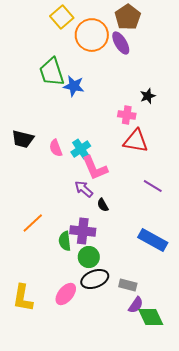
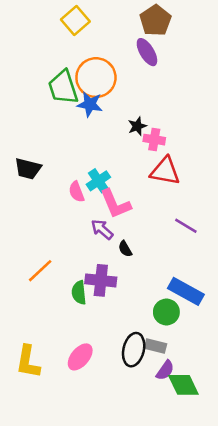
orange circle: (92, 35) -> (96, 78), moved
black star: (148, 96) -> (137, 126), moved
pink semicircle: (56, 148) -> (77, 192), moved
green circle: (89, 257) -> (166, 312), moved
black ellipse: (95, 279) -> (134, 350), moved, turned -56

